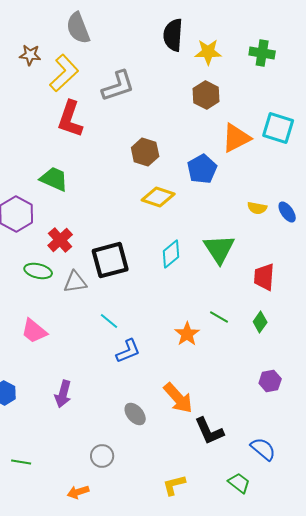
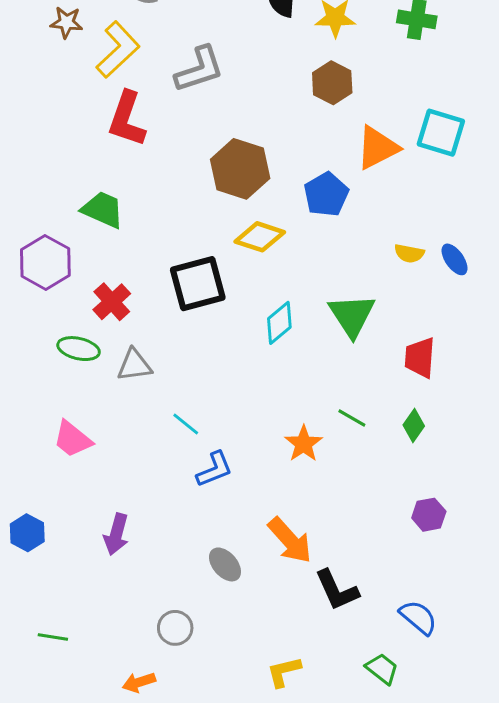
brown hexagon: (145, 152) -> (240, 169), size x1.4
black square: (110, 260) -> (198, 284), moved

